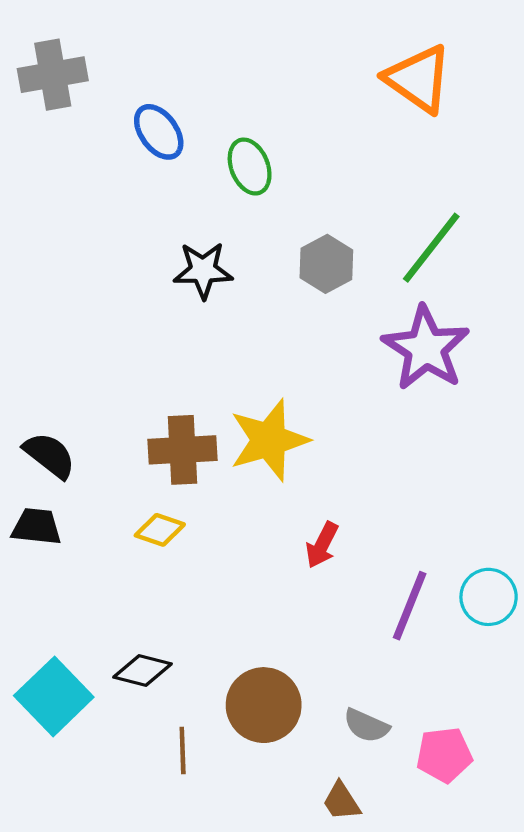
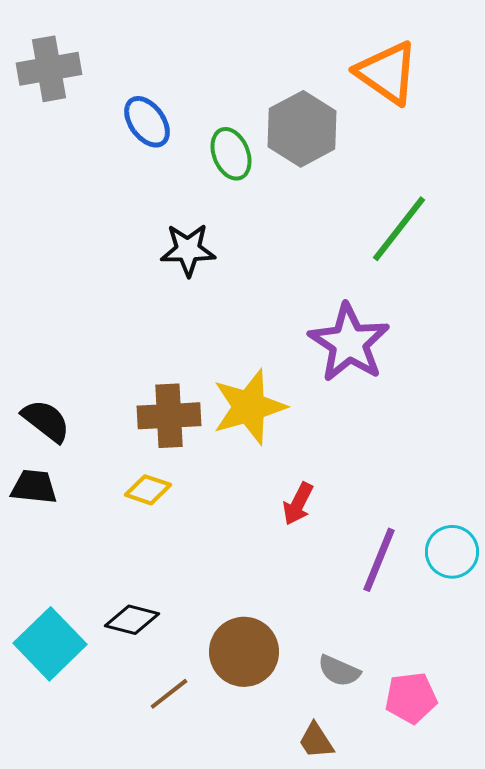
gray hexagon: (326, 264) -> (302, 129), moved, size x1.4
purple star: (426, 348) -> (349, 343), moved
brown line: (183, 750) -> (169, 694), turned 54

